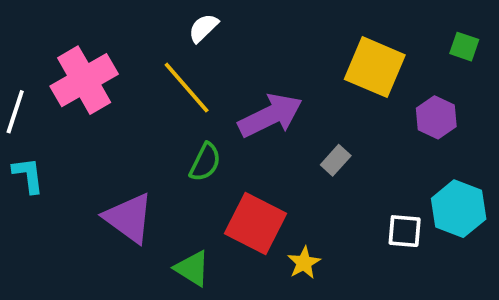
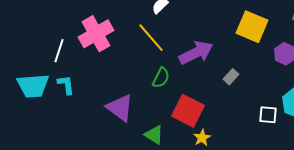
yellow star: (304, 263) -> (202, 138), moved

